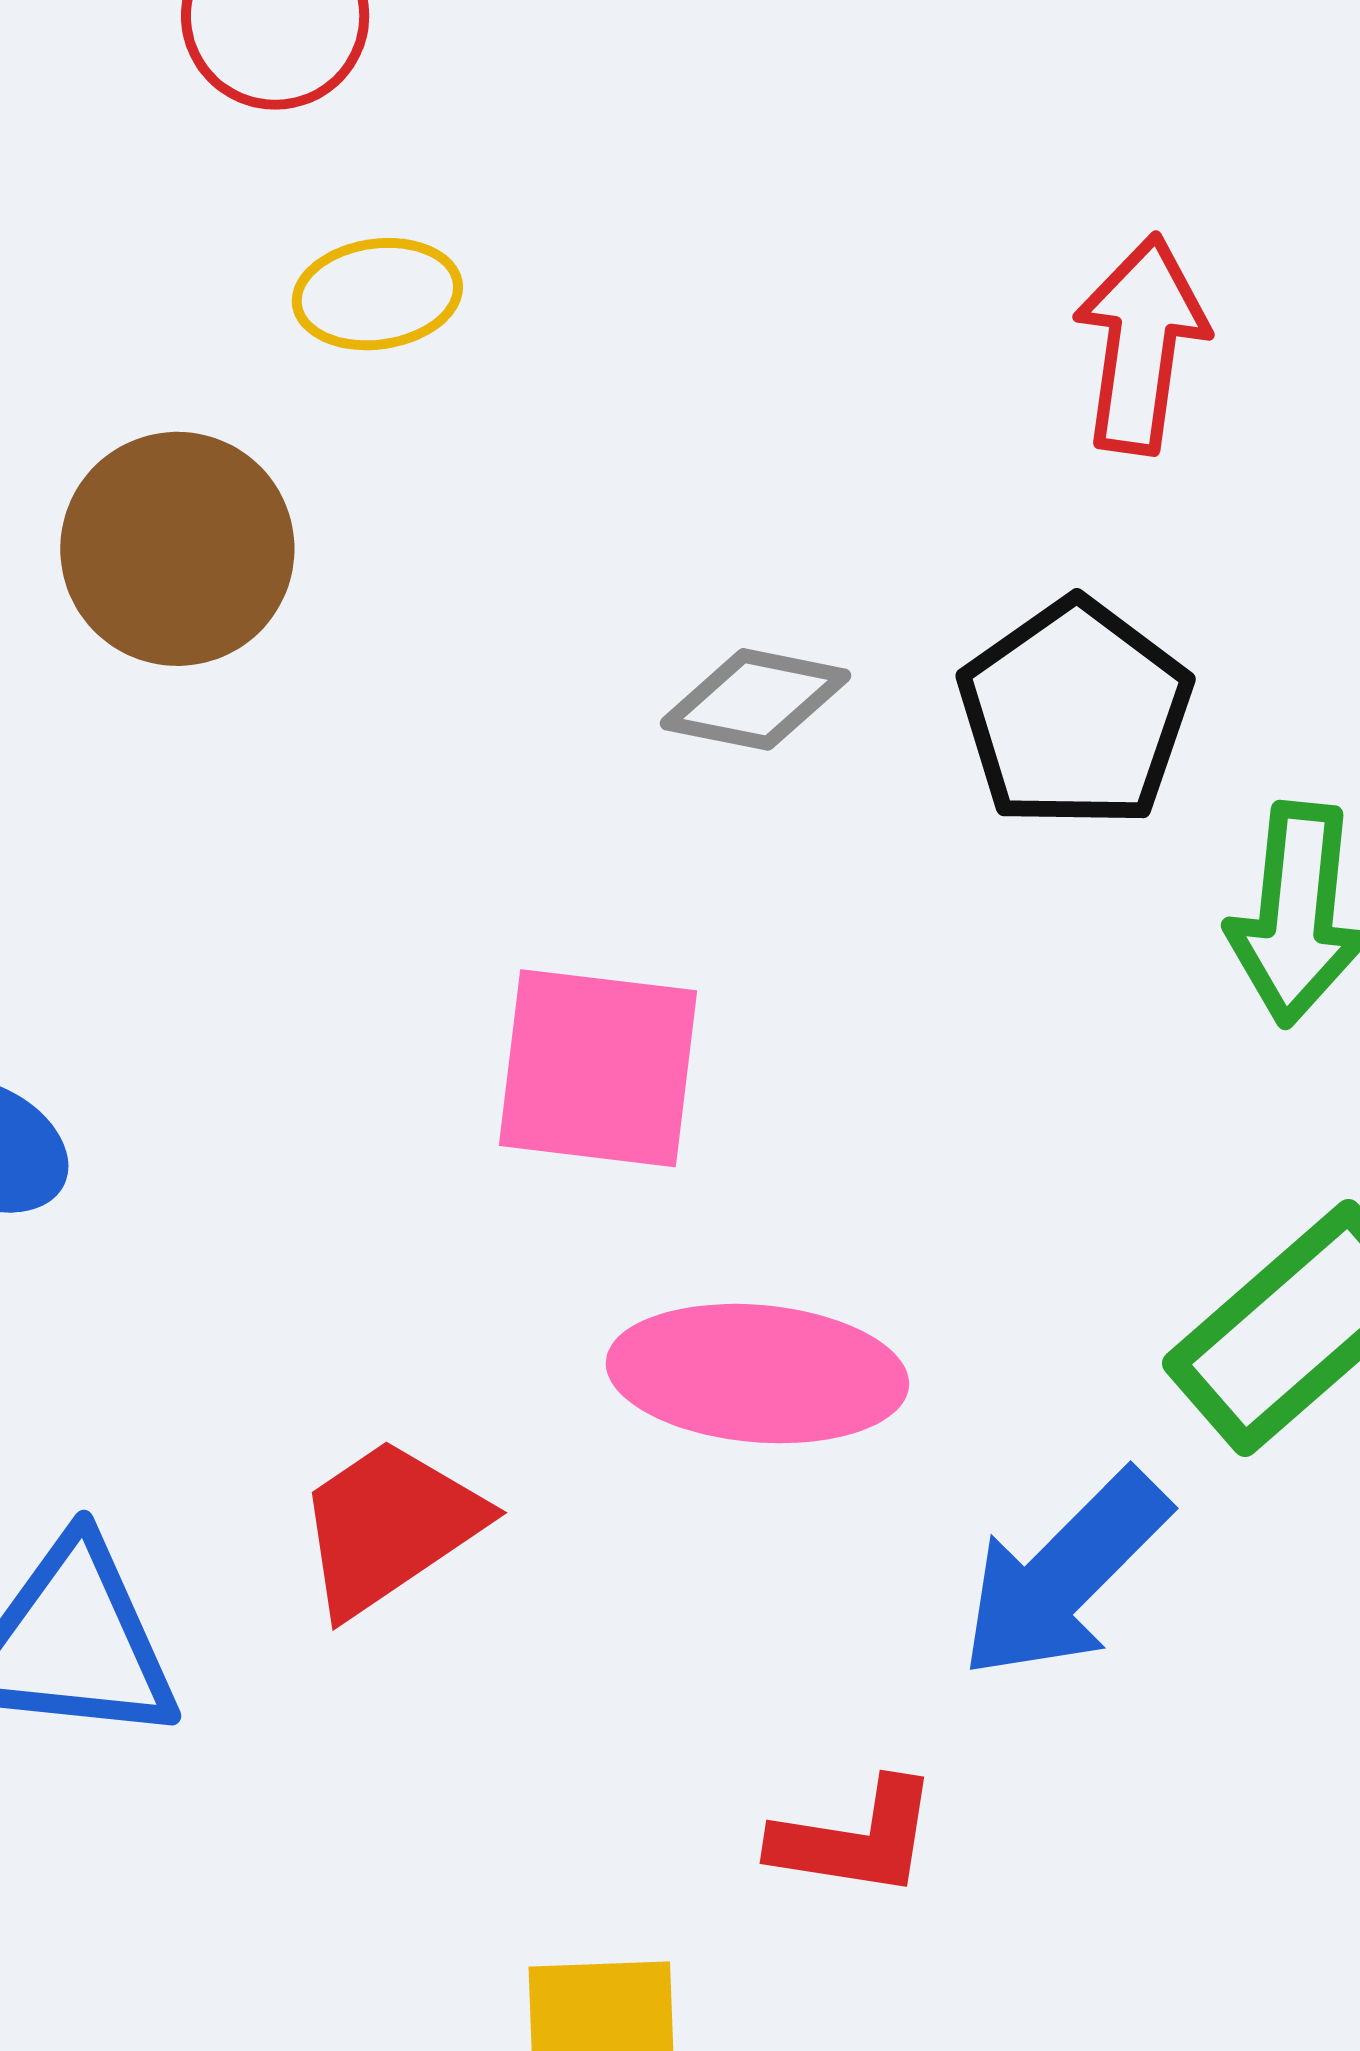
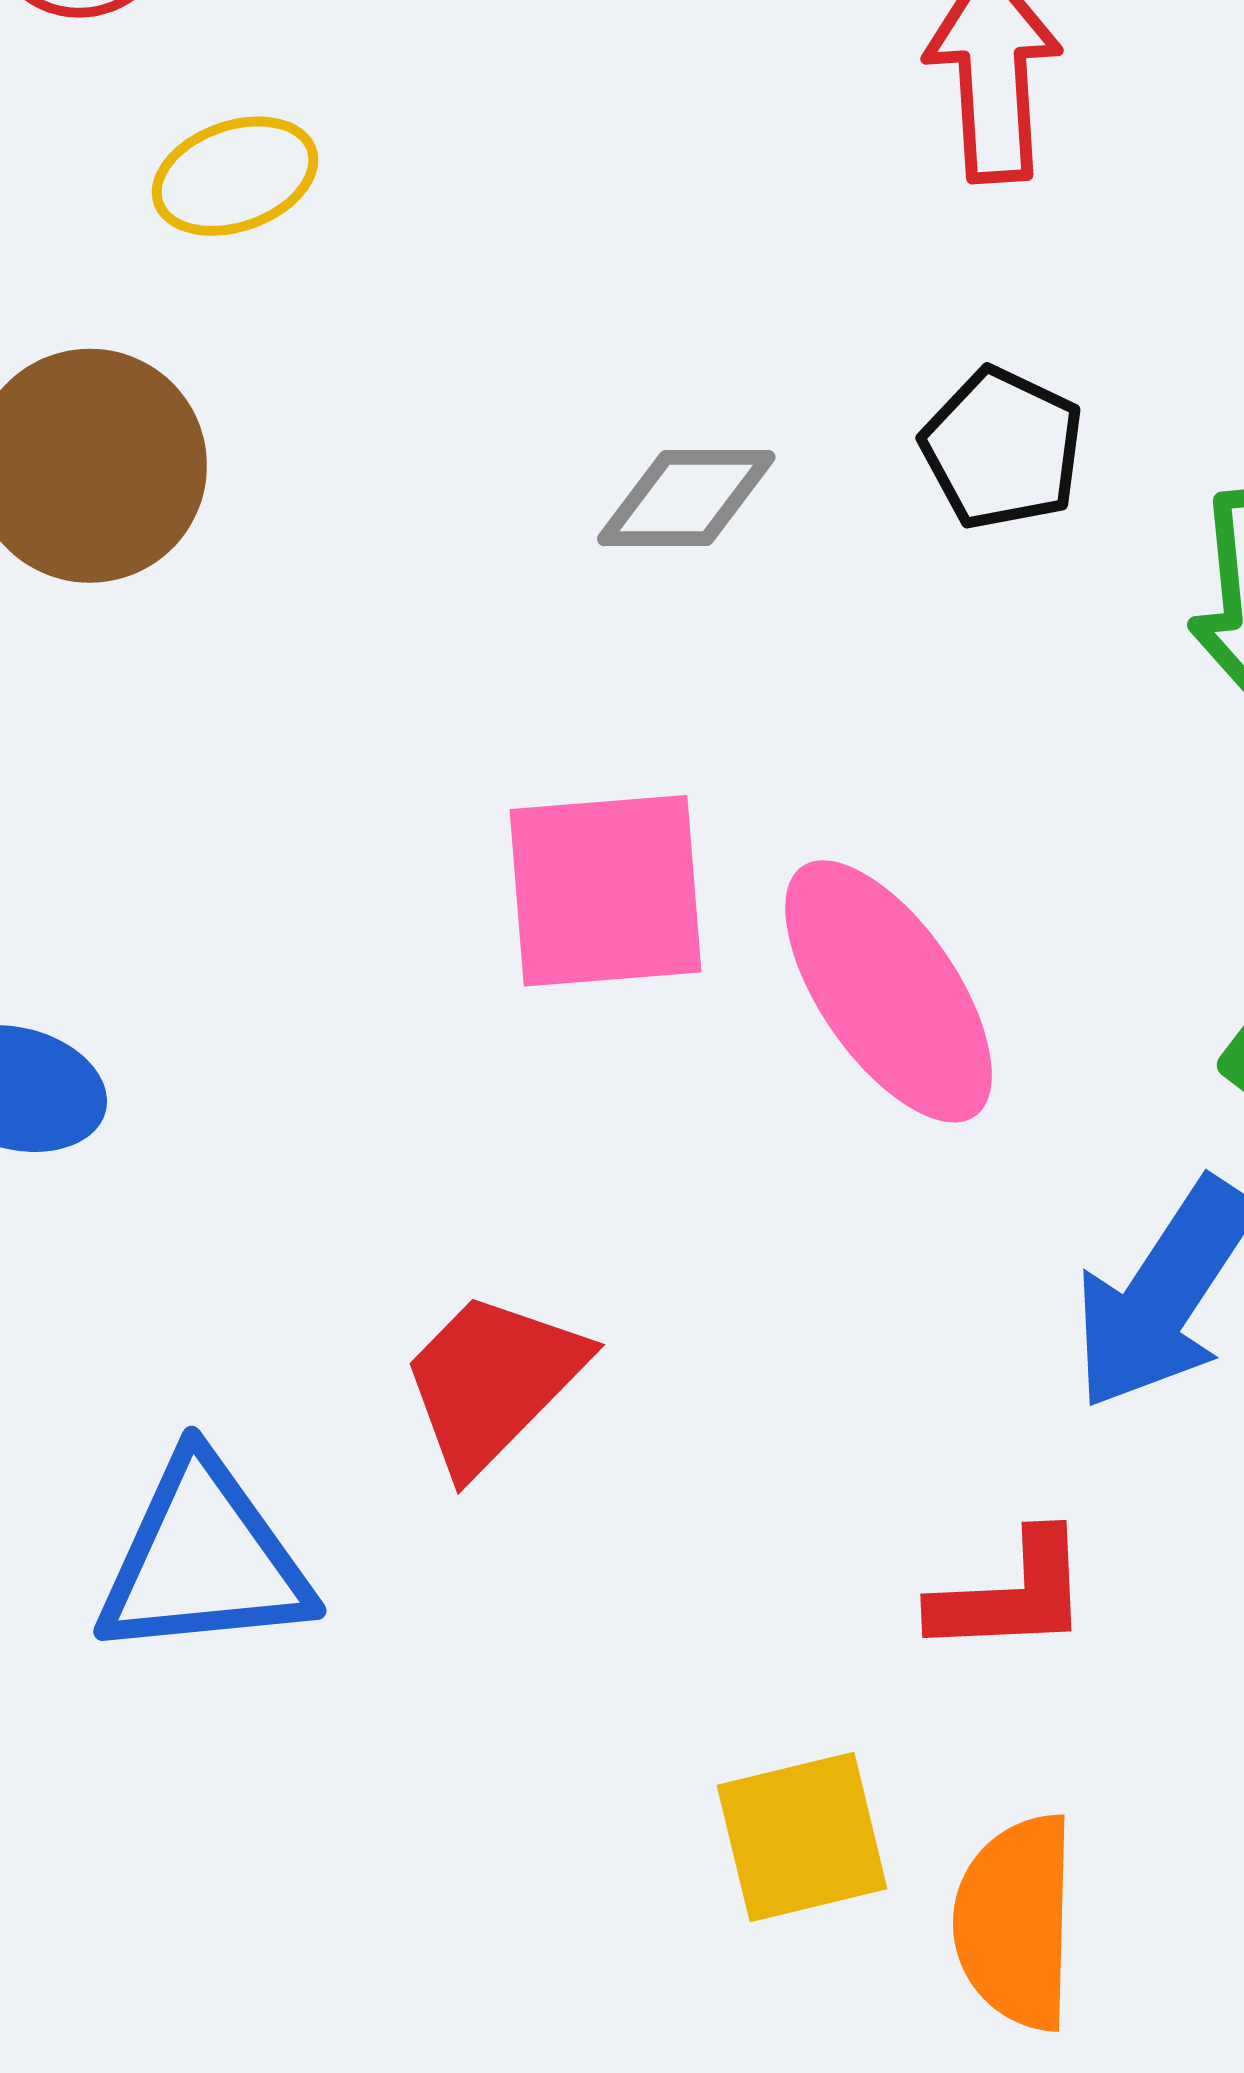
black pentagon: (1075, 714) -> (1002, 448), size x0.7
pink ellipse: (757, 1374) -> (889, 991), moved, turned 62

